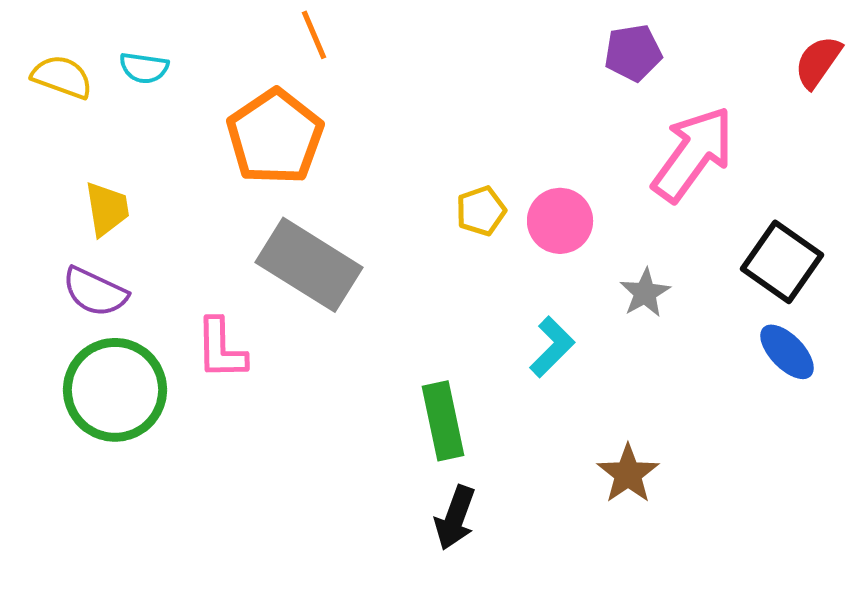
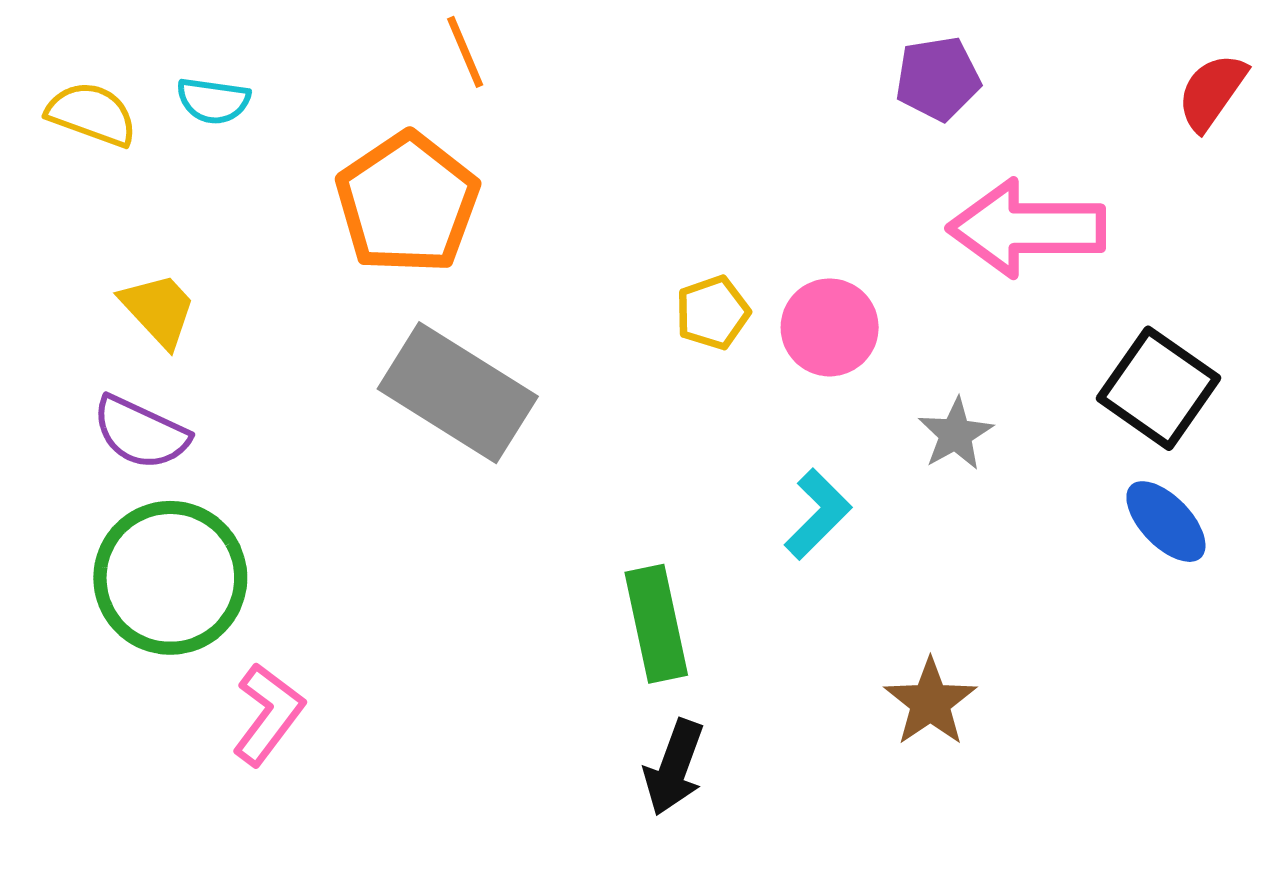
pink arrow: (693, 154) -> (1027, 228), turned -126
yellow trapezoid: (107, 209) -> (158, 310), turned -34
pink L-shape: (221, 349) -> (268, 714), moved, turned -142

